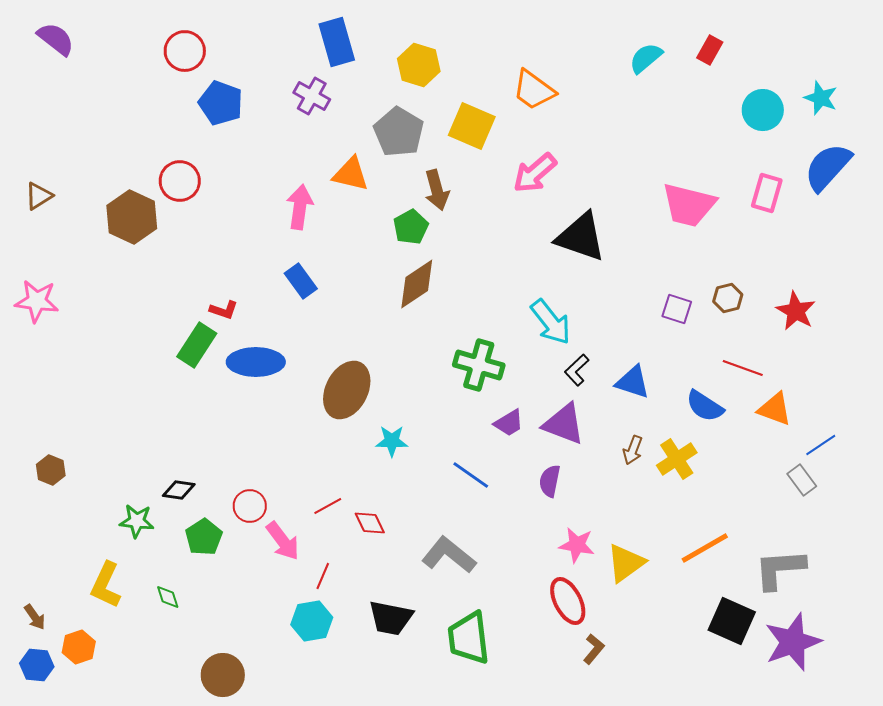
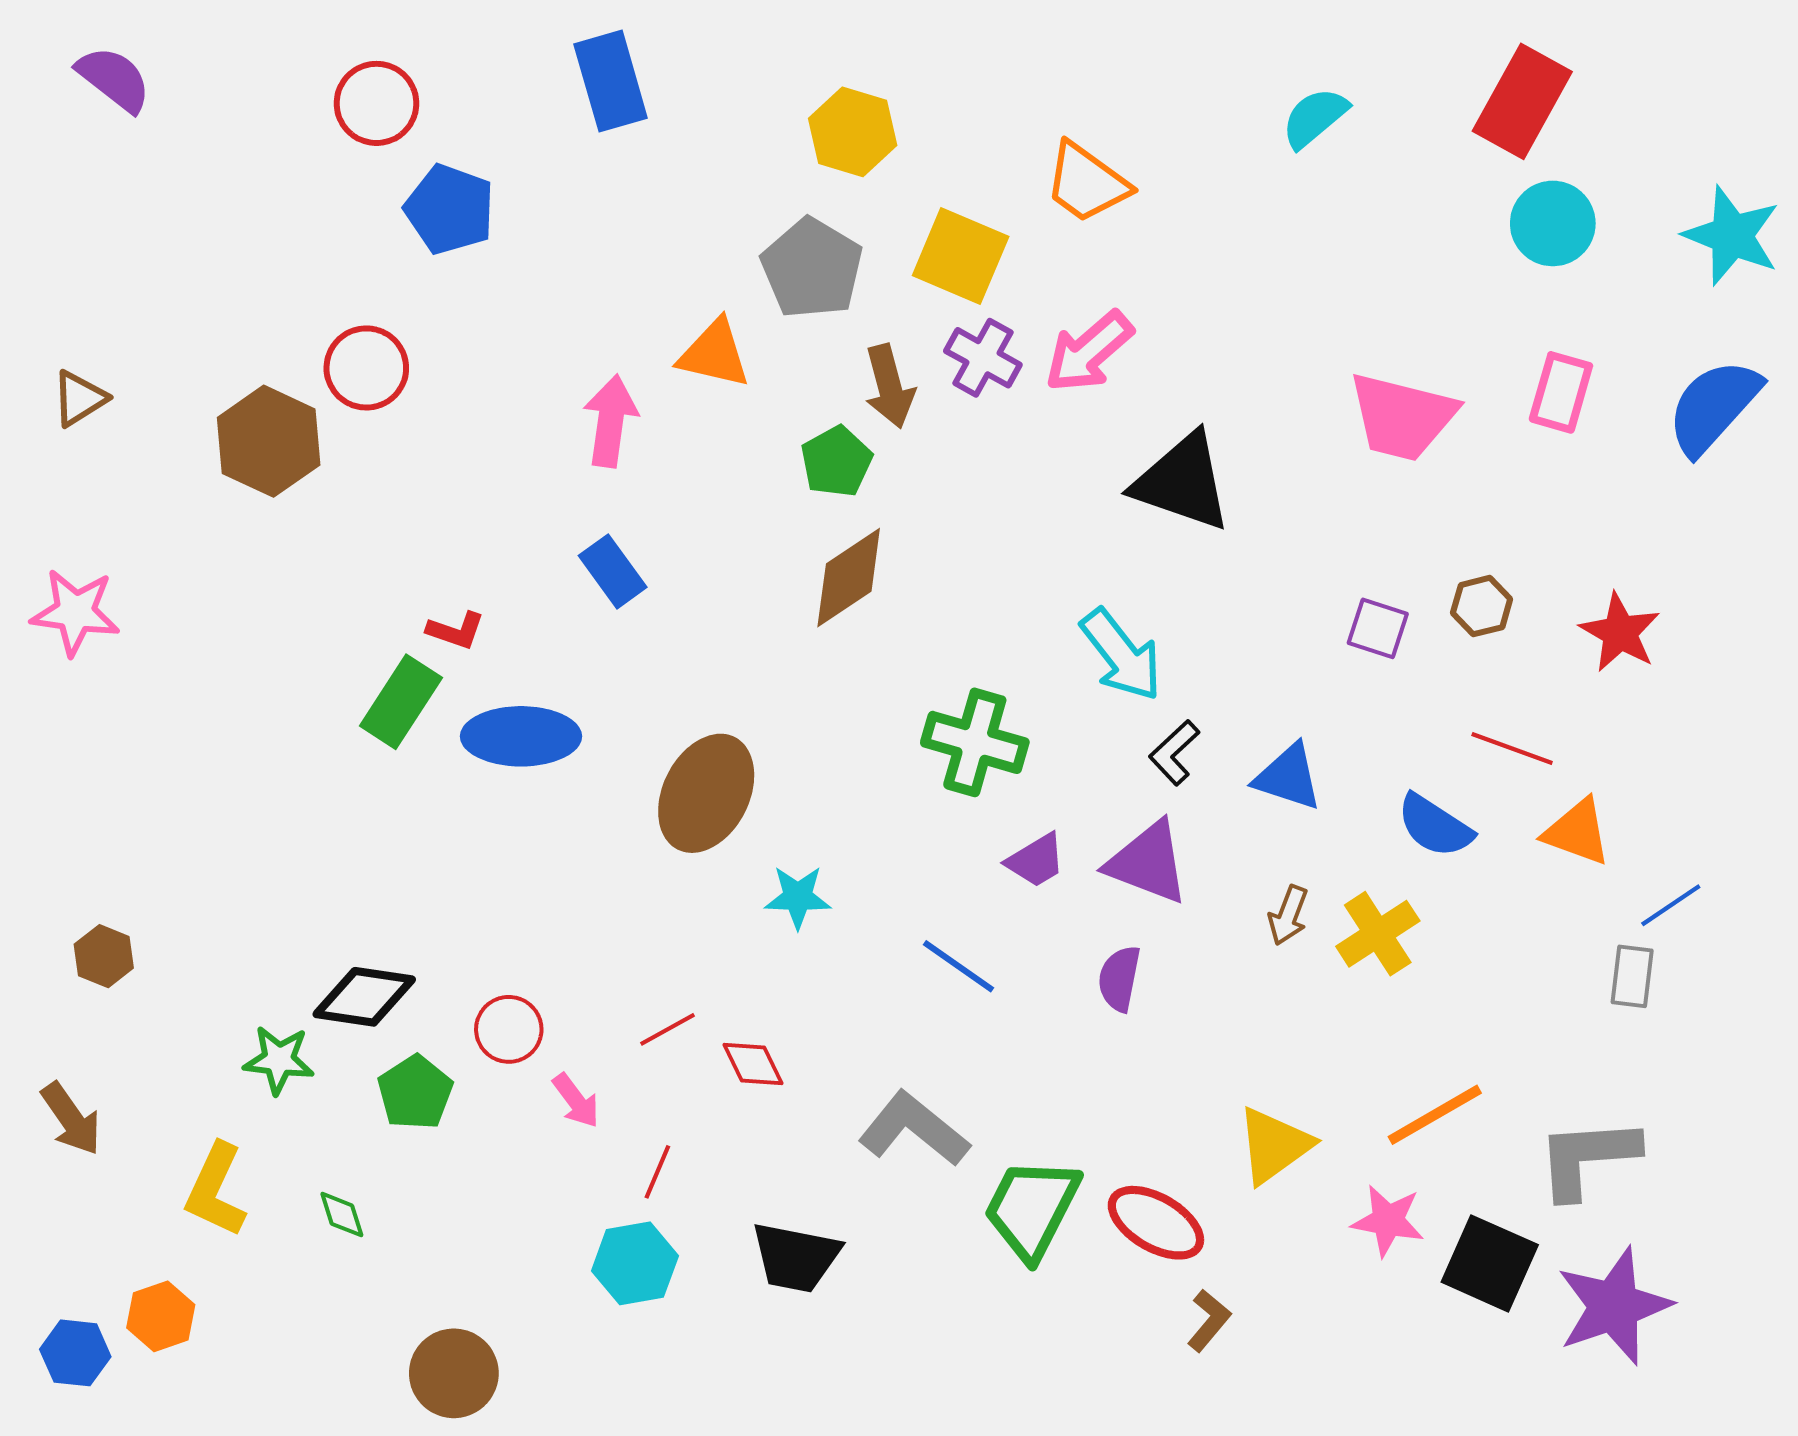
blue rectangle: (337, 42) -> (611, 81), moved
red rectangle: (710, 50) -> (1522, 101), moved, size x1.8
purple cross: (312, 96) -> (983, 358), moved
cyan star: (821, 98) -> (1732, 236), moved, size x1.4
blue semicircle: (828, 167) -> (1714, 407), moved
gray rectangle: (802, 480) -> (1632, 976), turned 44
black diamond: (179, 490) -> (364, 997), size x1.5
pink arrow: (283, 541) -> (576, 1101), size x0.7
pink star: (577, 545) -> (1388, 1221), moved
red ellipse: (568, 601) -> (1156, 1223), turned -33
brown arrow: (35, 617) -> (71, 1119), moved, size x1.4
green trapezoid: (469, 638) -> (1032, 1208), moved, turned 34

